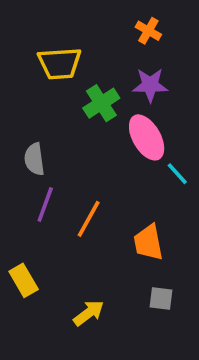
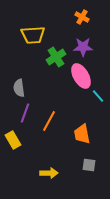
yellow rectangle: (24, 280) -> (13, 140), moved
yellow arrow: (89, 313) -> (49, 173), turned 36

